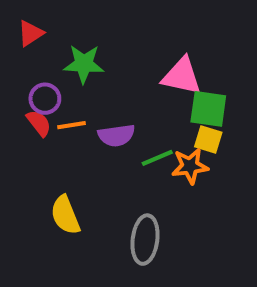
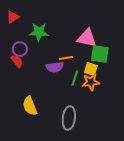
orange line: (71, 125) -> (66, 58), moved
yellow square: (208, 139) -> (91, 69), moved
green line: (157, 158) -> (75, 78), turned -49

